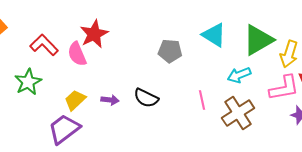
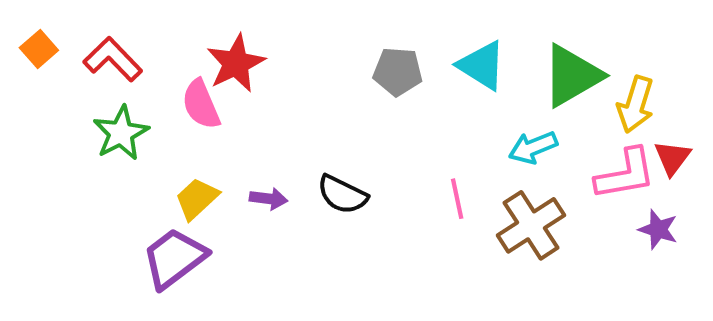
red L-shape: (44, 45) -> (113, 59), moved
gray pentagon: (170, 51) -> (398, 72), moved
green star: (28, 82) -> (121, 133), moved

